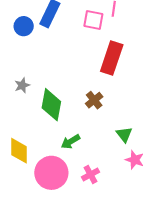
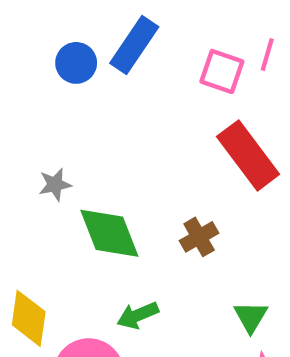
red rectangle: (112, 58) -> (248, 155), turned -64
green diamond: (51, 105) -> (109, 233), turned -40

